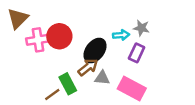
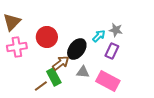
cyan arrow: (121, 35) -> (99, 36), turned -40
pink cross: (38, 40) -> (17, 47), moved
brown arrow: (88, 67) -> (61, 63), moved

